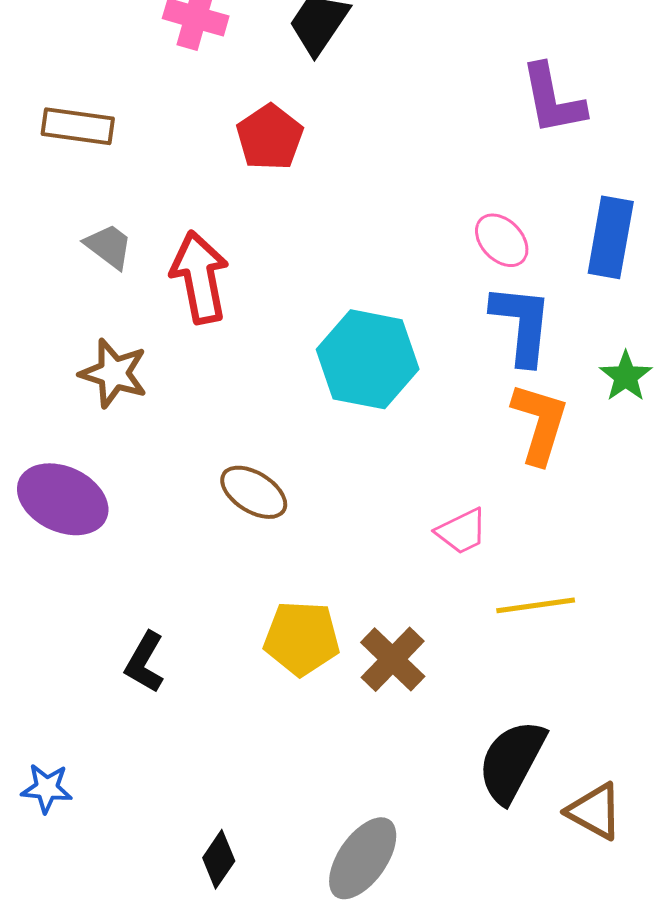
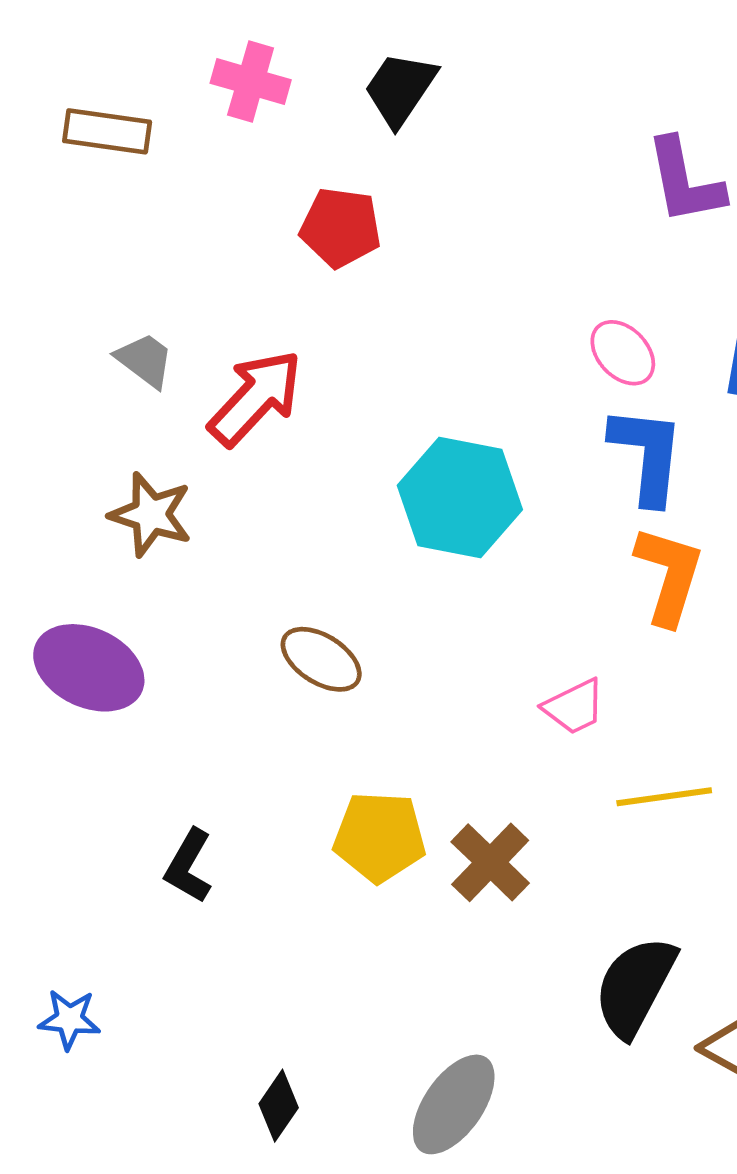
brown rectangle: (78, 126) -> (107, 131), moved
red pentagon: (270, 137) -> (341, 227), turned -30
red arrow: (200, 277) -> (255, 398), turned 54

